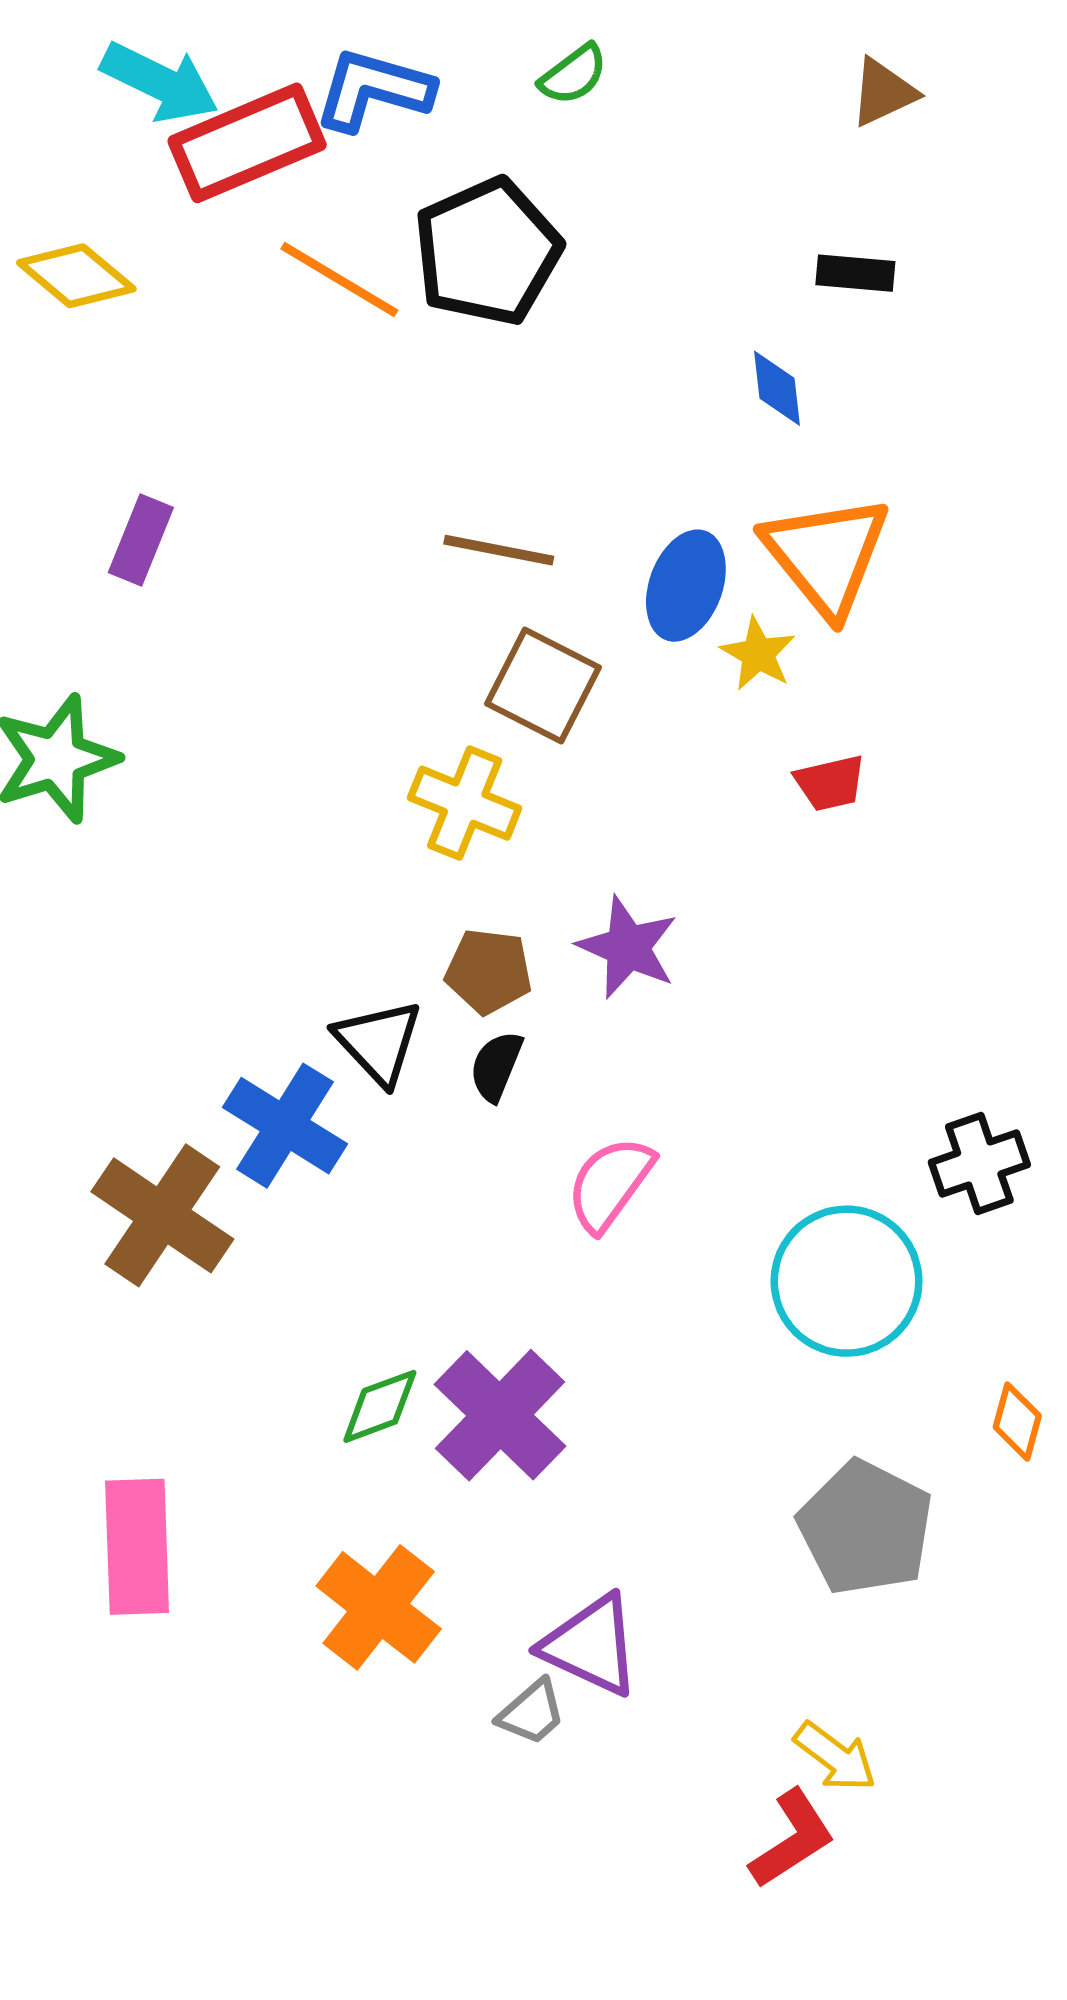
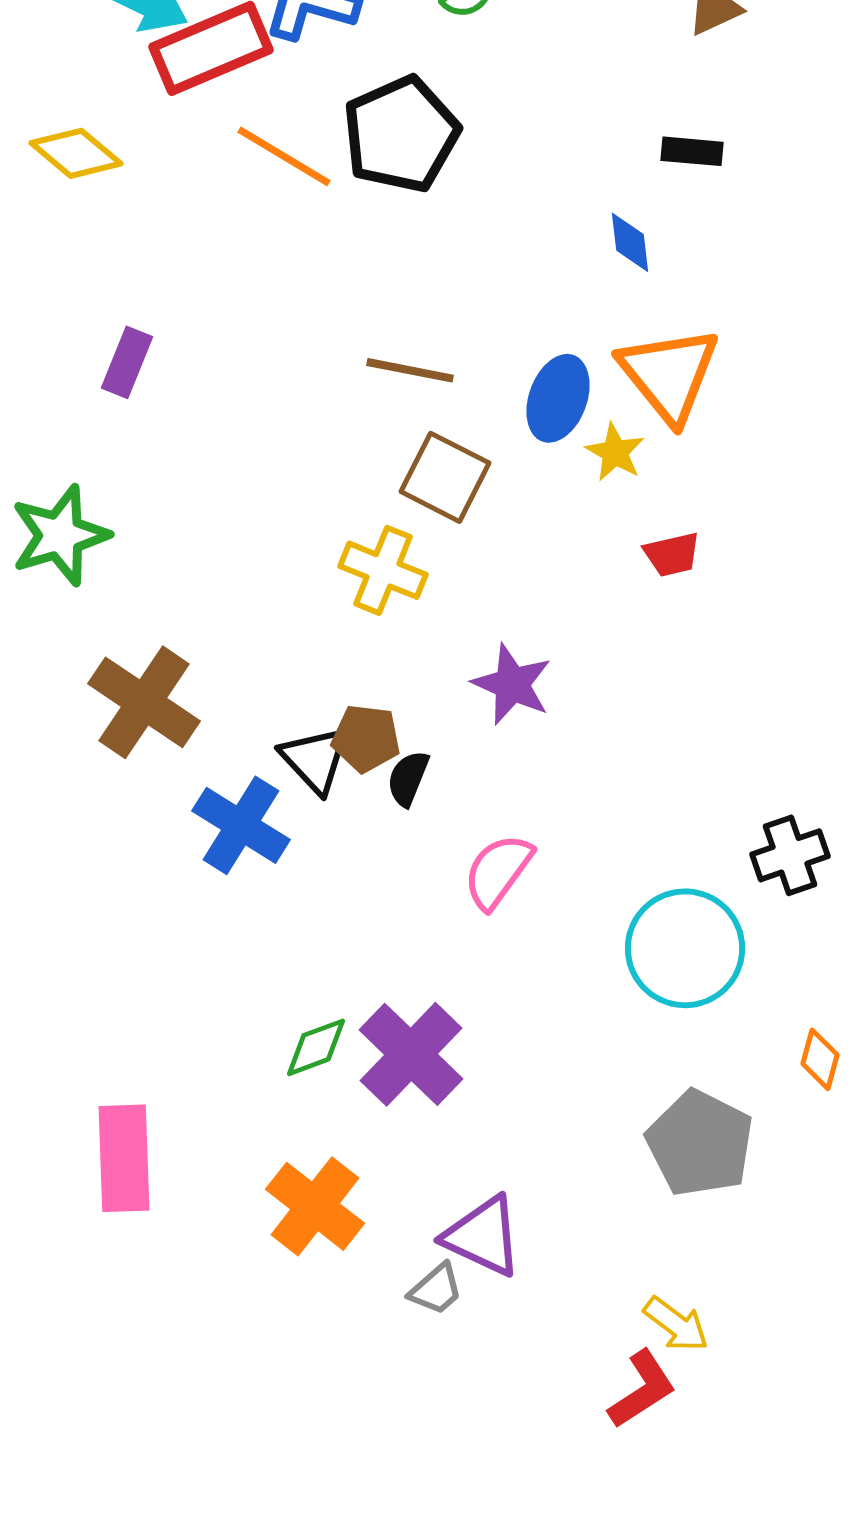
brown pentagon: (489, 971) -> (366, 738), moved
brown cross: (162, 1215) -> (144, 702), moved

